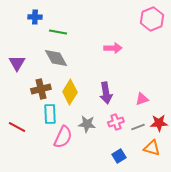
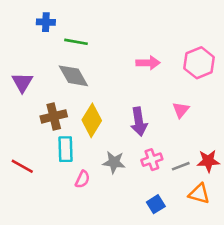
pink hexagon: (152, 19) -> (199, 63), moved
pink triangle: (142, 99) -> (181, 110), moved, turned -32
pink semicircle: (63, 137) -> (83, 179), size x0.6

